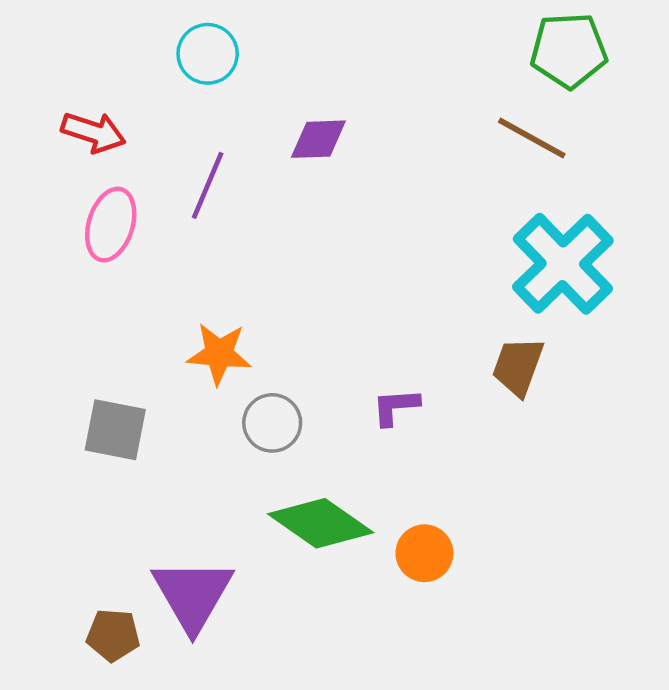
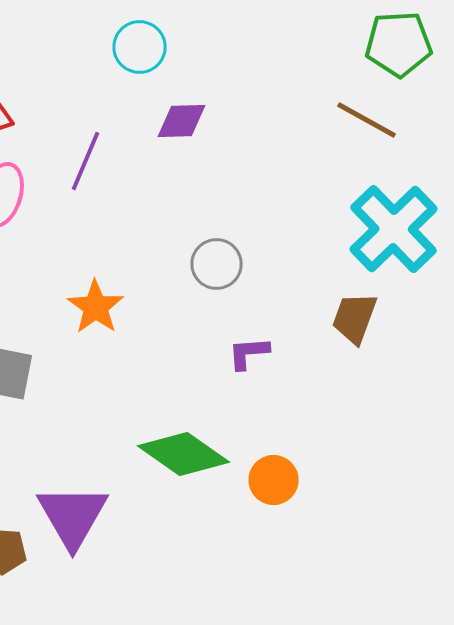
cyan circle: (208, 54) -> (140, 47), moved
orange star: (219, 354) -> (96, 307), turned 30
gray circle: (272, 423) -> (217, 264), moved

